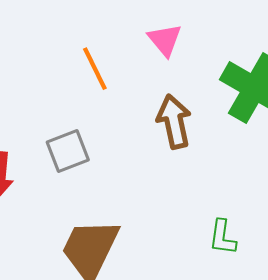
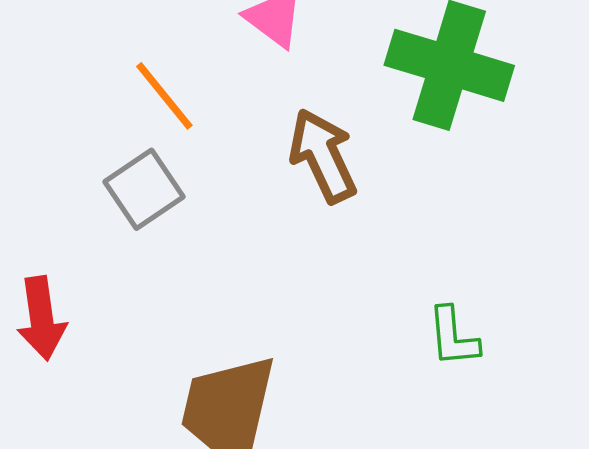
gray square: (68, 151) -> (144, 189), moved

